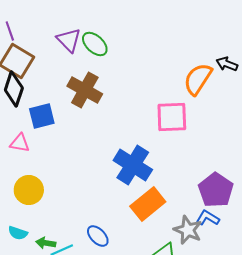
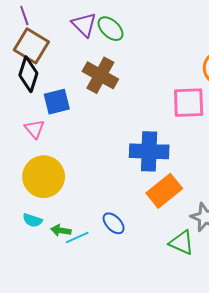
pink triangle: (20, 143) -> (34, 129), turned 40
blue cross: (133, 165) -> (149, 151), turned -30
yellow circle: (29, 190) -> (44, 177), size x1.4

